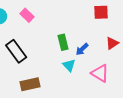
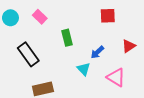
red square: (101, 12) -> (108, 16), moved
green rectangle: (63, 42) -> (67, 38), moved

